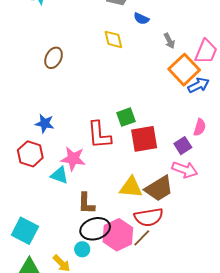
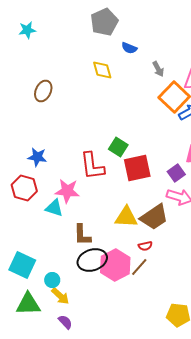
green square: (126, 117) -> (118, 147), turned -36
red semicircle: (149, 217) -> (145, 246), size x0.5
cyan circle: (82, 249) -> (52, 280), moved

